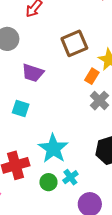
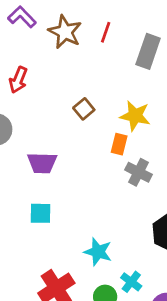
brown square: (74, 43) -> (84, 109), size x0.6
cyan star: (53, 148) -> (98, 252), size x0.7

